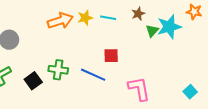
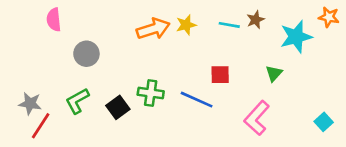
cyan line: (108, 18) -> (229, 25), moved
green triangle: (152, 31) -> (274, 73), moved
pink L-shape: (139, 89) -> (257, 118), turned -128

